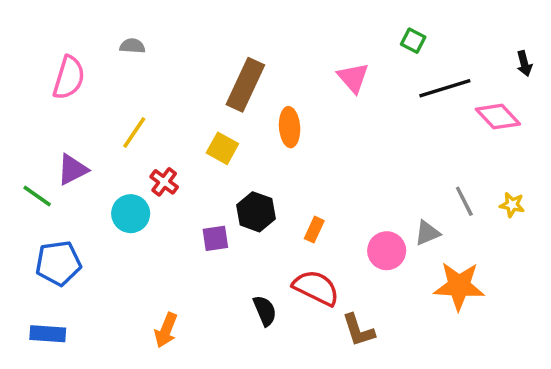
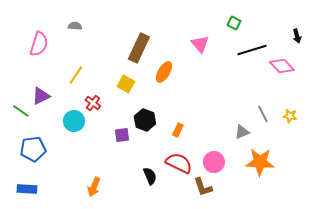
orange ellipse: (290, 127) -> (164, 72), turned 35
pink circle: (387, 251) -> (214, 162), moved

